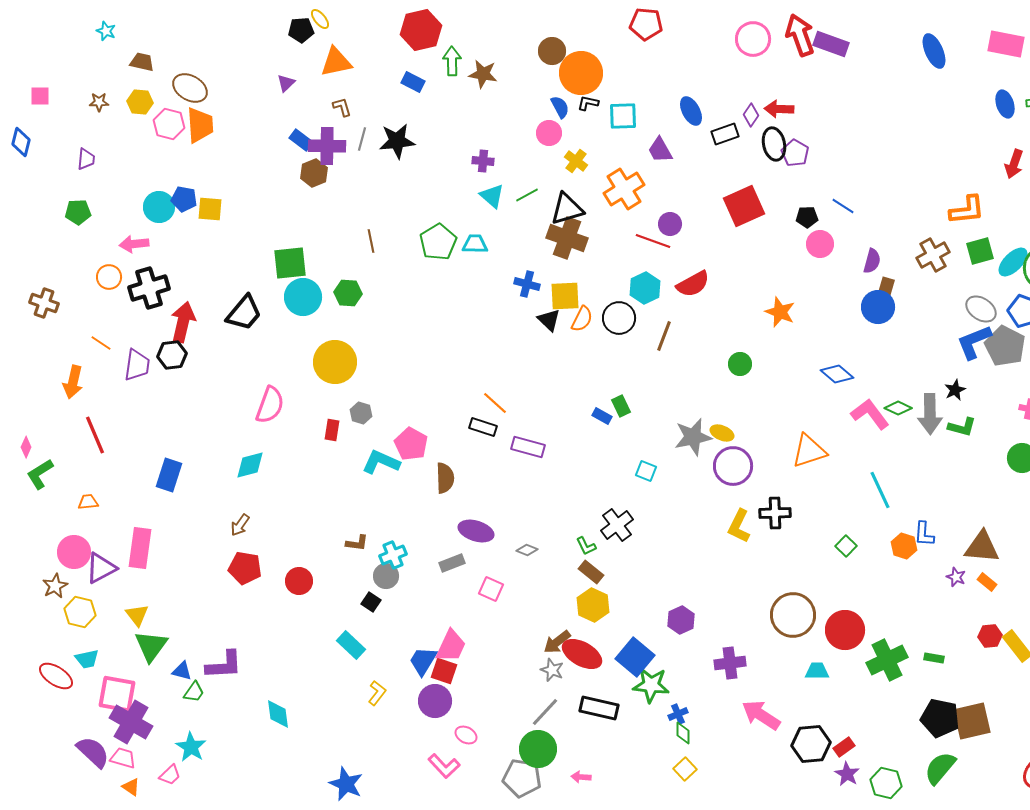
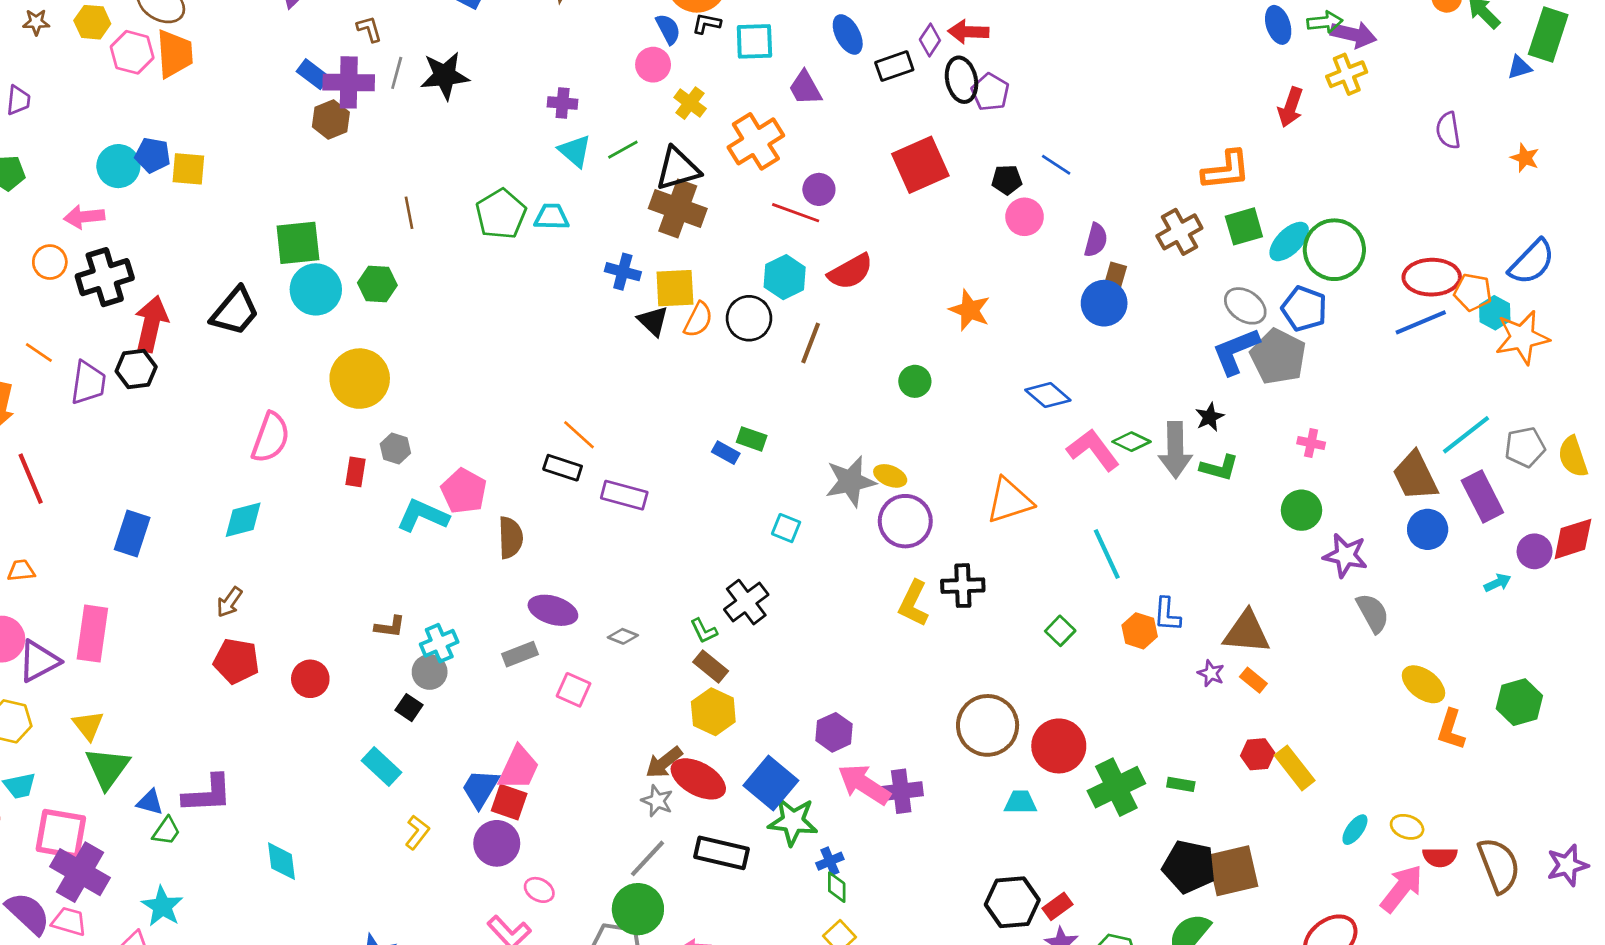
green rectangle: (621, 406) -> (752, 439), turned -45
pink arrow: (761, 715) -> (864, 784), moved

